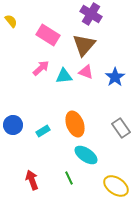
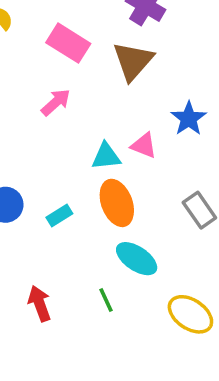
pink triangle: (86, 72) -> (144, 145), moved
cyan triangle: (64, 76) -> (106, 156), moved

